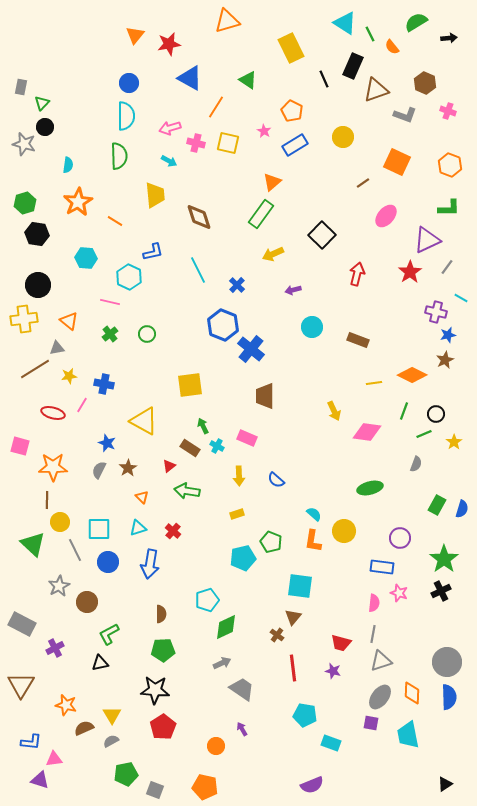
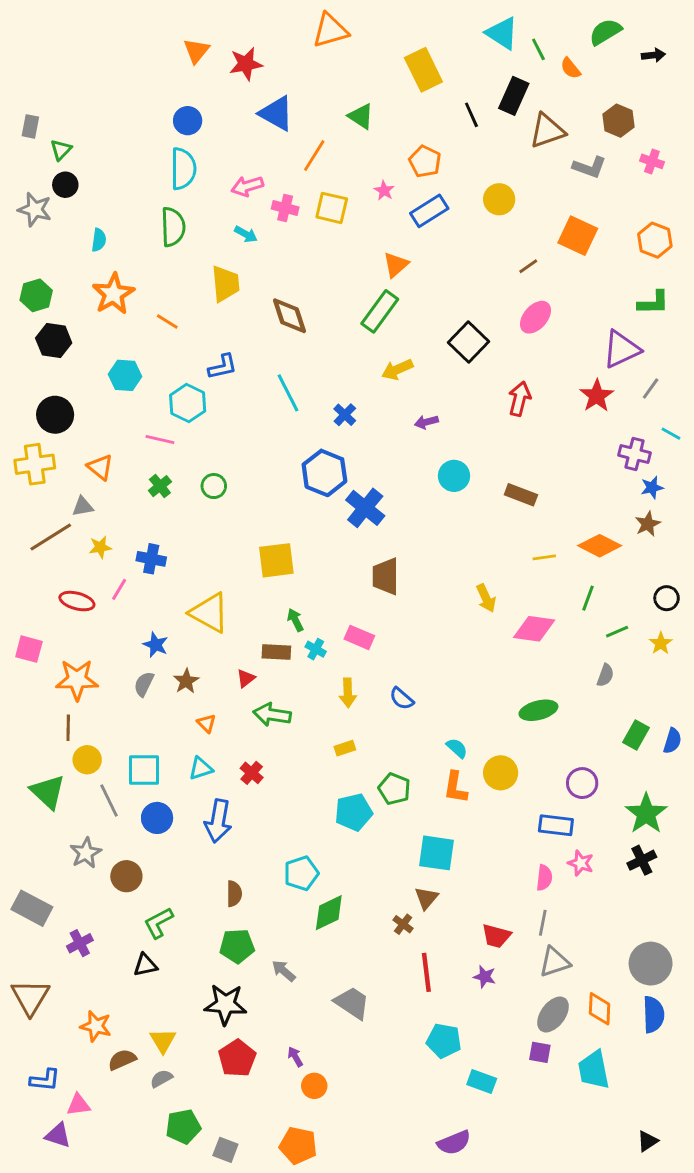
pink ellipse: (386, 216) -> (536, 317), moved
black circle: (436, 414) -> (667, 598), moved
brown rectangle: (190, 448) -> (276, 652), turned -30
gray arrow: (222, 663) -> (284, 971), moved, turned -114
purple arrow: (242, 729) -> (295, 1057), moved

